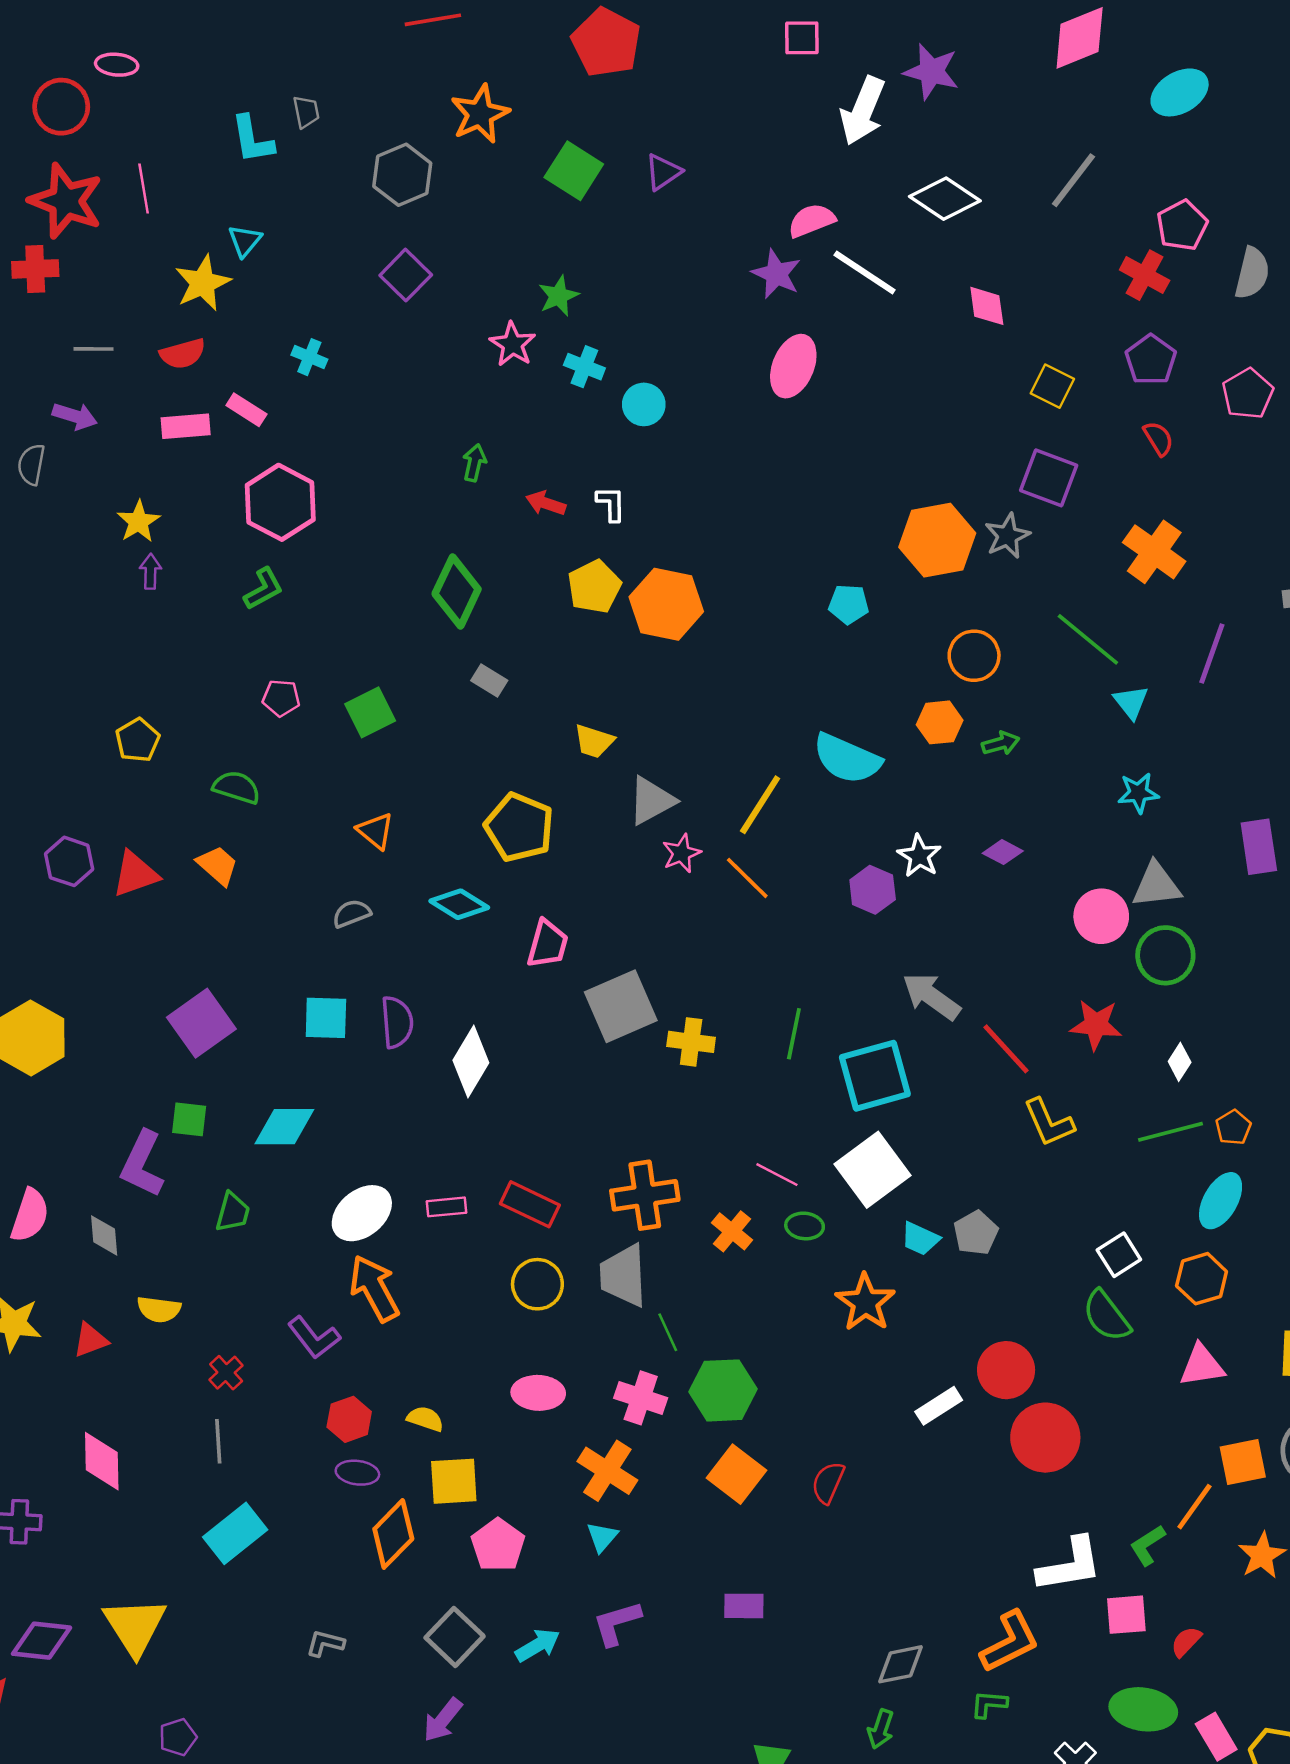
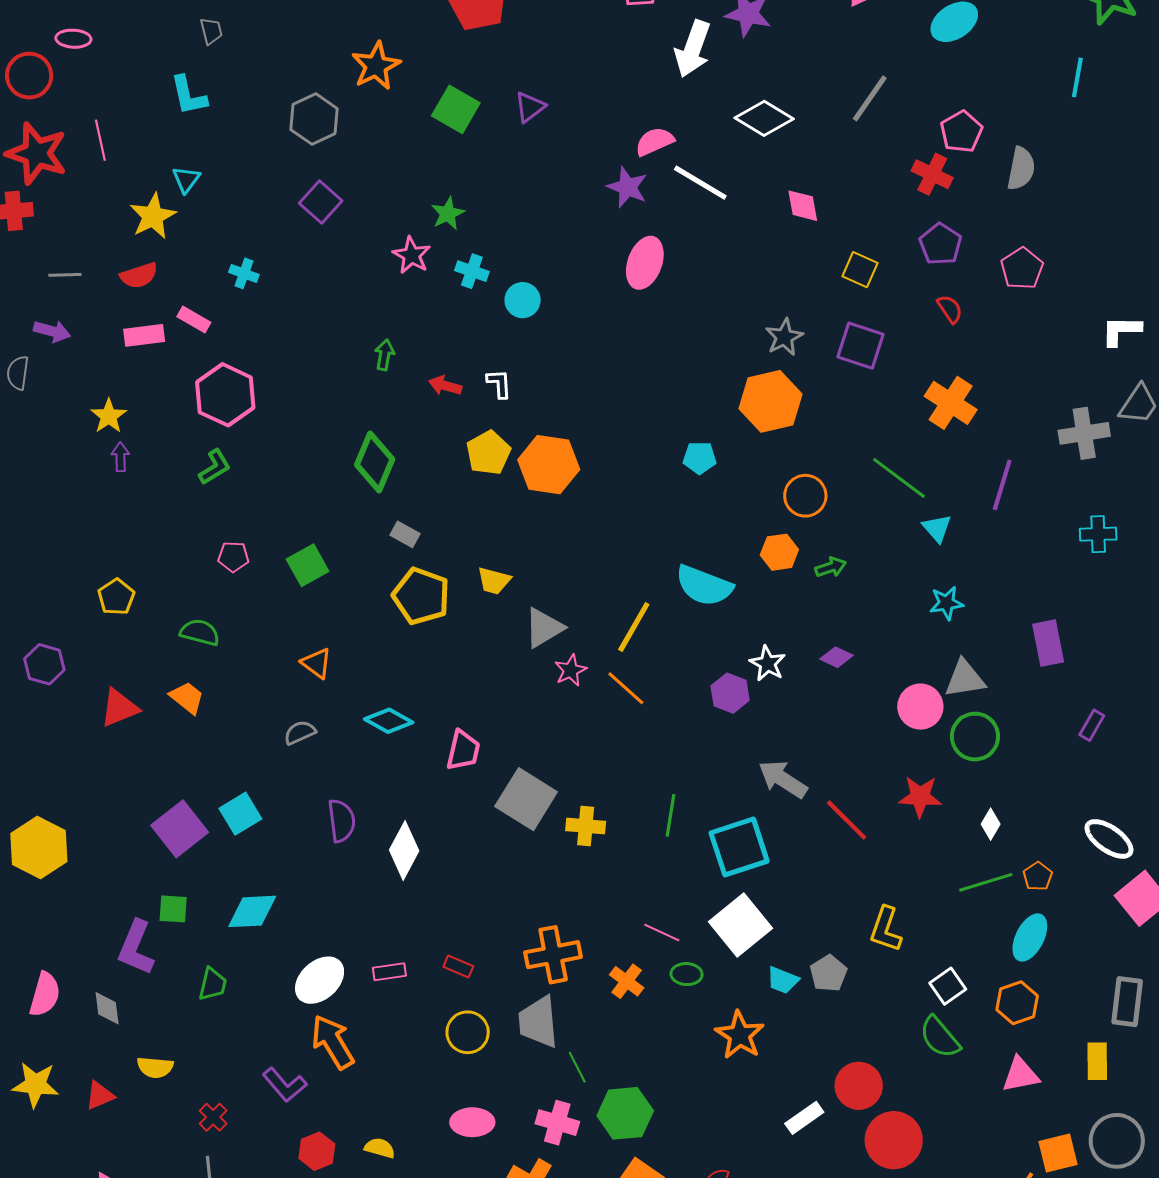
gray trapezoid: (306, 112) -> (211, 31), moved
gray star: (1007, 536) -> (784, 337), moved
yellow pentagon: (519, 827) -> (421, 596), moved
purple hexagon: (69, 861) -> (44, 664), moved
gray square: (621, 1006) -> (526, 799), turned -32
cyan square: (326, 1018) -> (240, 814), moved, turned -30
yellow L-shape: (1049, 1123) -> (886, 929), moved, turned 45
red rectangle: (530, 1204) -> (458, 966), size x0.6

